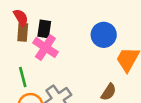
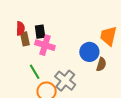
red semicircle: (21, 18) -> (20, 28), turned 48
blue circle: (104, 35) -> (89, 52), moved

